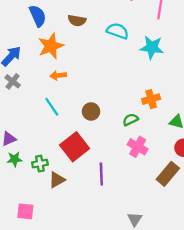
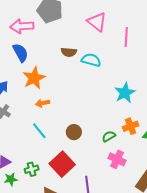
brown semicircle: (77, 21) -> (69, 52), moved
cyan star: (152, 47) -> (125, 93), moved, turned -30
orange cross: (151, 99) -> (131, 126), moved
green cross: (40, 164) -> (32, 169), moved

